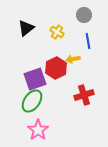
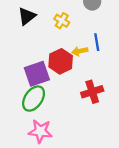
blue line: (88, 41) -> (97, 42), moved
pink star: (38, 130) -> (40, 131), turned -30

